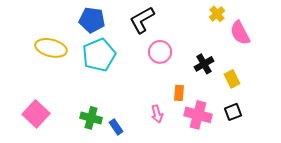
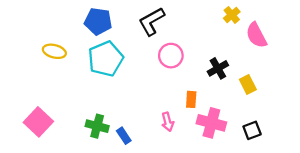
yellow ellipse: (51, 48) -> (54, 51), size x0.7
black square: (233, 112) -> (252, 130), moved

